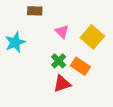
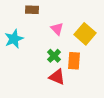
orange rectangle: (80, 66) -> (74, 61), turned 60
red triangle: (62, 84) -> (57, 77), turned 42

